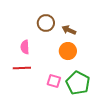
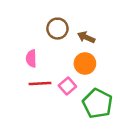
red line: (22, 68) -> (40, 83), moved
pink square: (54, 81) -> (67, 86), moved, turned 32

